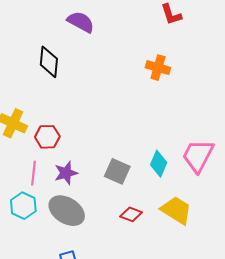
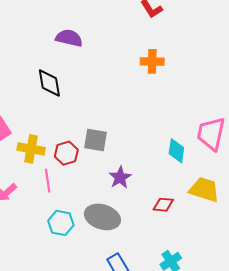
gray square: (117, 171) -> (95, 140), moved
pink line: (34, 173) -> (48, 181), moved
purple star: (66, 173) -> (120, 177), moved

